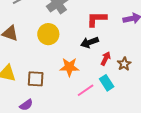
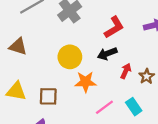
red L-shape: (97, 19) -> (114, 27), turned 150
yellow circle: (48, 34) -> (70, 57), moved
cyan rectangle: (107, 83) -> (134, 107), moved

